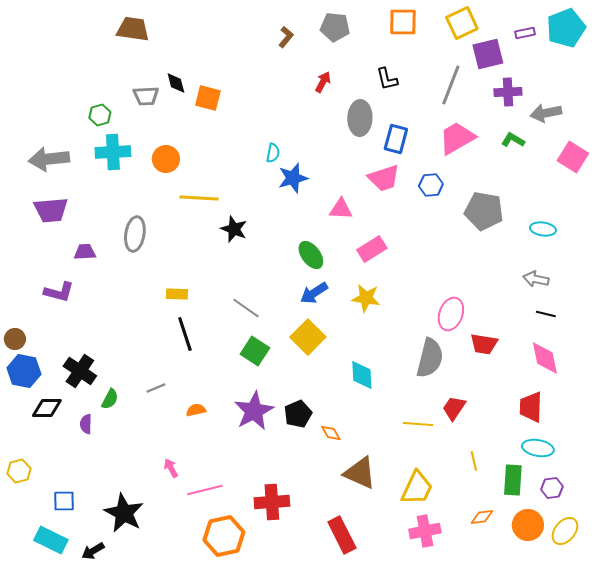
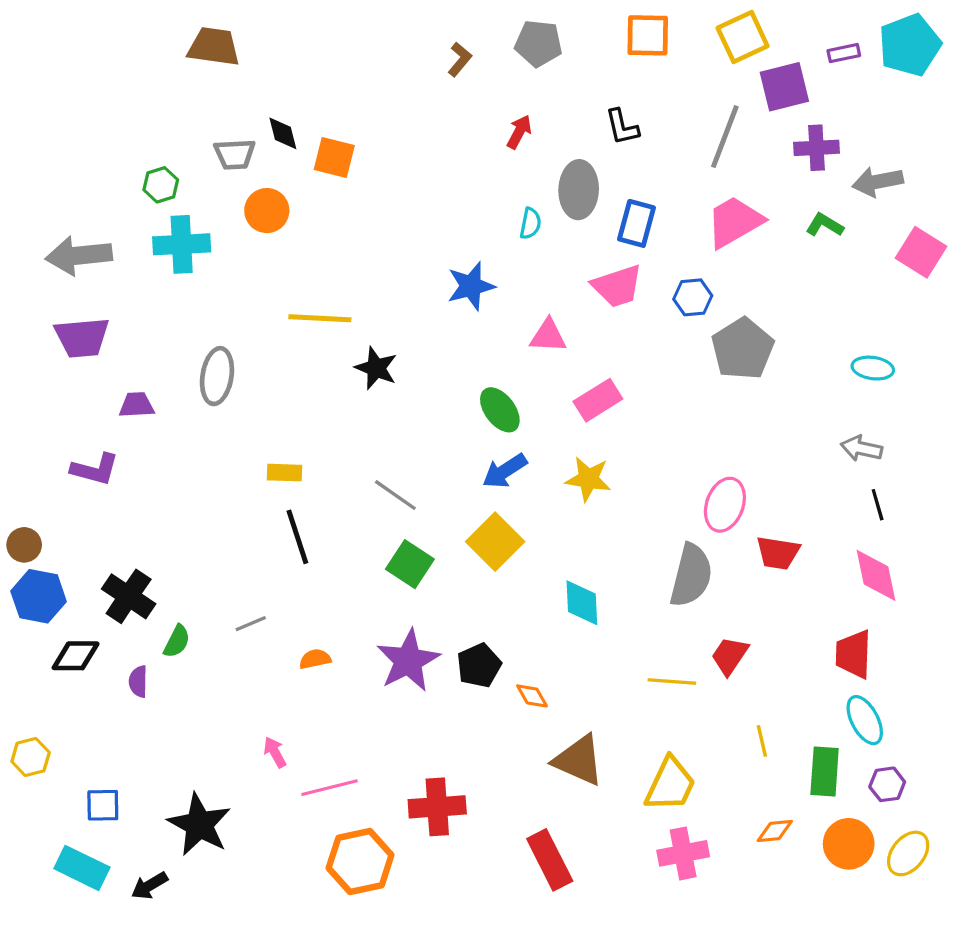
cyan semicircle: (273, 153) -> (530, 223), moved
orange circle: (166, 159) -> (267, 211), moved
gray pentagon: (484, 211) -> (743, 349), moved, turned 30
black line: (546, 314) -> (878, 505), turned 60
cyan ellipse: (538, 448) -> (865, 720), turned 52

